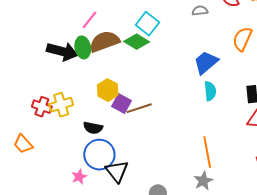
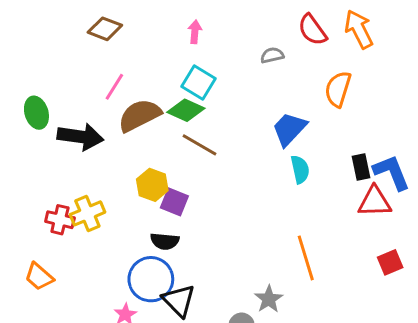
green ellipse: (83, 47) -> (36, 113), moved
brown line: (139, 108) -> (200, 145), moved, turned 55
black semicircle: (93, 128) -> (165, 241), moved
gray star: (203, 181) -> (269, 299), moved

